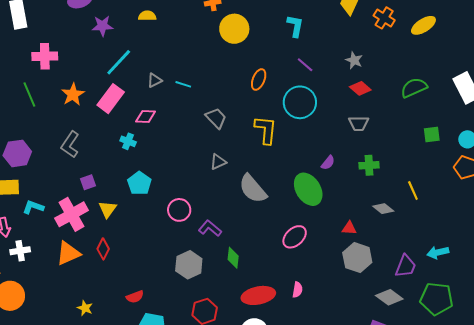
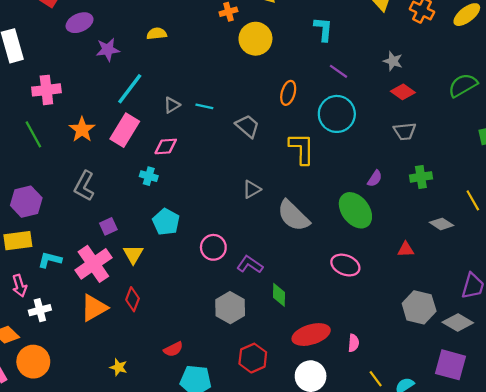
gray trapezoid: (216, 118) -> (247, 126), moved
pink ellipse: (295, 237) -> (345, 265), turned 70
gray hexagon: (357, 258) -> (419, 307), moved
pink semicircle: (297, 290) -> (353, 343), moved

